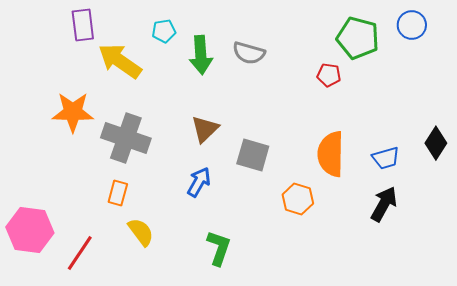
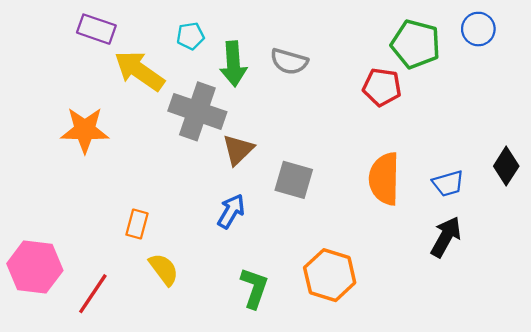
purple rectangle: (83, 25) -> (96, 29), turned -64
red pentagon: (329, 75) -> (382, 87), size x1.4
gray cross: (126, 138) -> (197, 111), moved
orange hexagon: (298, 199) -> (330, 275), moved, size x1.4

